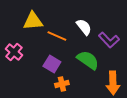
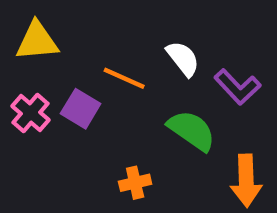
yellow triangle: (33, 21) -> (37, 41), moved
purple square: (52, 64) -> (81, 109), moved

